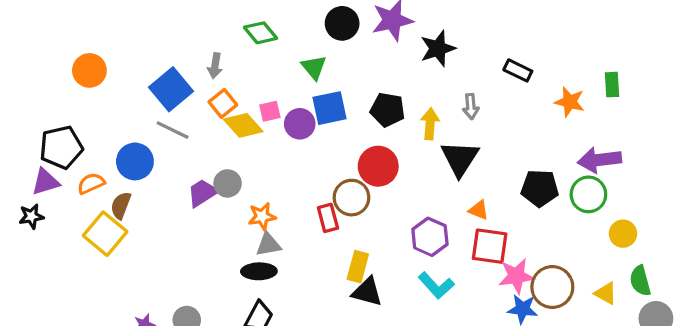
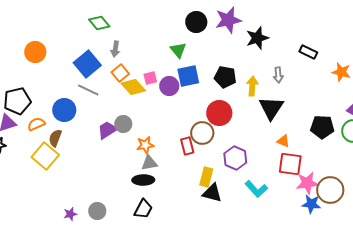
green diamond: (260, 33) -> (99, 23), moved
purple hexagon: (430, 237) -> (235, 158), moved

